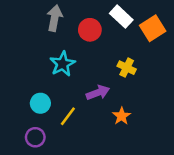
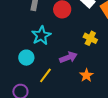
cyan circle: (40, 103) -> (26, 58), moved

